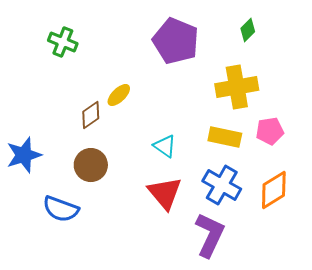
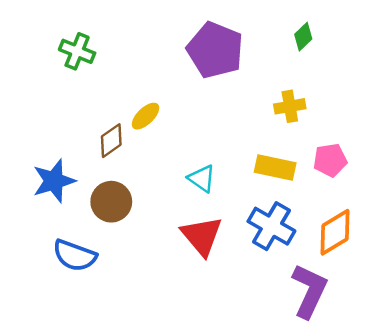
yellow cross: (237, 87) -> (290, 106), size x0.6
blue star: (24, 155) -> (54, 181), moved
purple L-shape: (210, 235) -> (309, 291), moved

